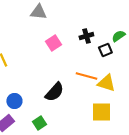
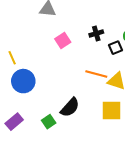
black semicircle: (54, 92) -> (70, 107), moved
blue circle: (14, 101) -> (23, 81), moved, size x1.5

